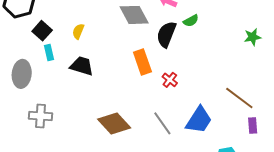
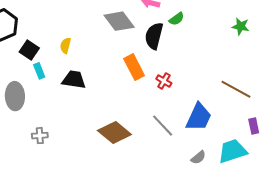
green star: (253, 37) -> (241, 26), turned 30
gray cross: (40, 116) -> (40, 136), size x0.7
purple rectangle: (253, 125) -> (254, 126), moved

